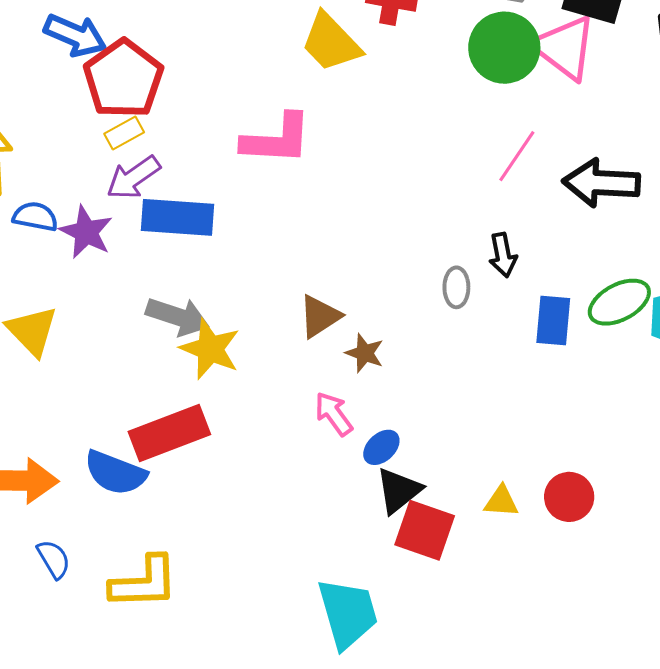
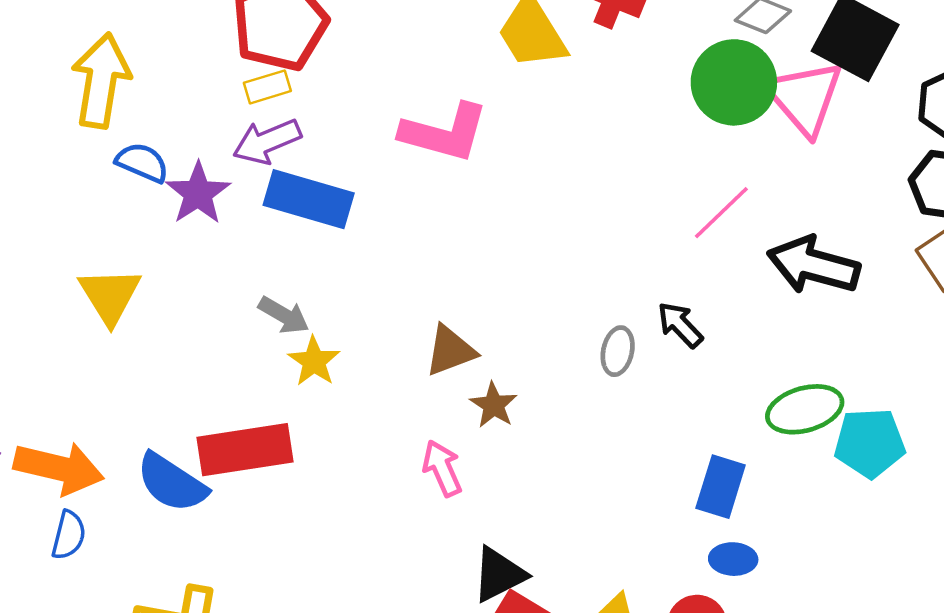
black arrow: (503, 255) -> (680, 325), turned 135
gray arrow: (178, 317) -> (284, 315), size x0.7
blue rectangle: (553, 320) -> (721, 487), moved
yellow star: (210, 349) -> (314, 361), size x0.7
blue ellipse: (381, 447) -> (733, 559), moved, turned 33
blue semicircle: (54, 559) -> (69, 535), moved, turned 33

